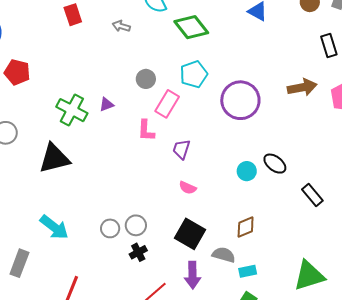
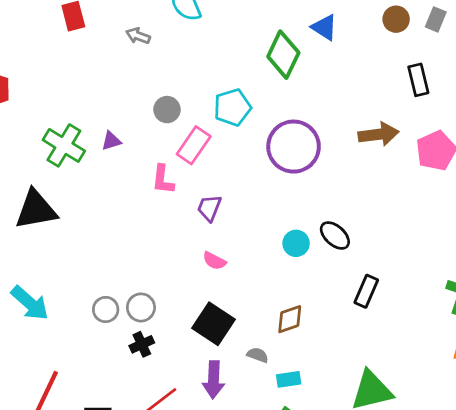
green diamond: (191, 27) -> (283, 55), moved, turned 60
black rectangle: (312, 195) -> (366, 291), moved, turned 60
gray semicircle: (224, 255) -> (258, 355), size x0.7

